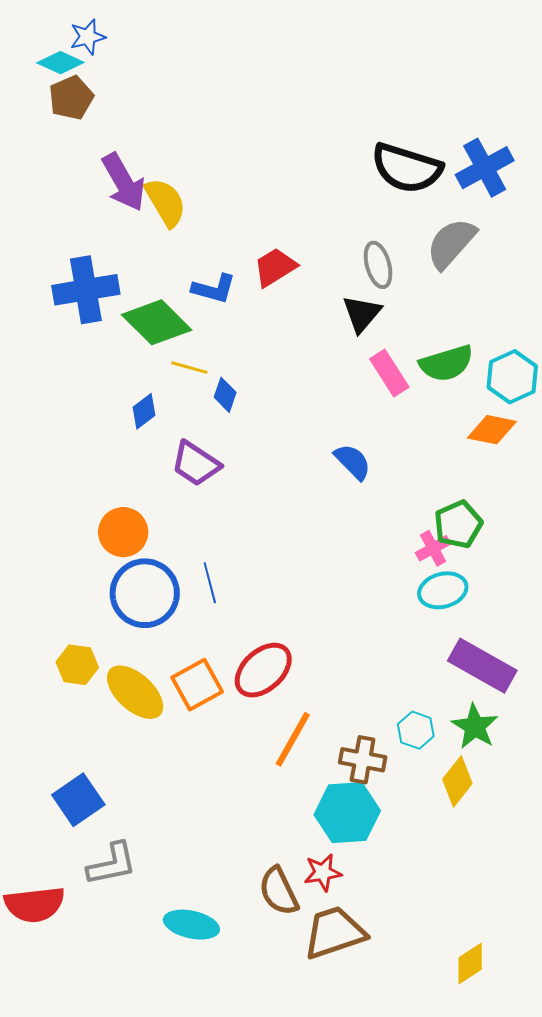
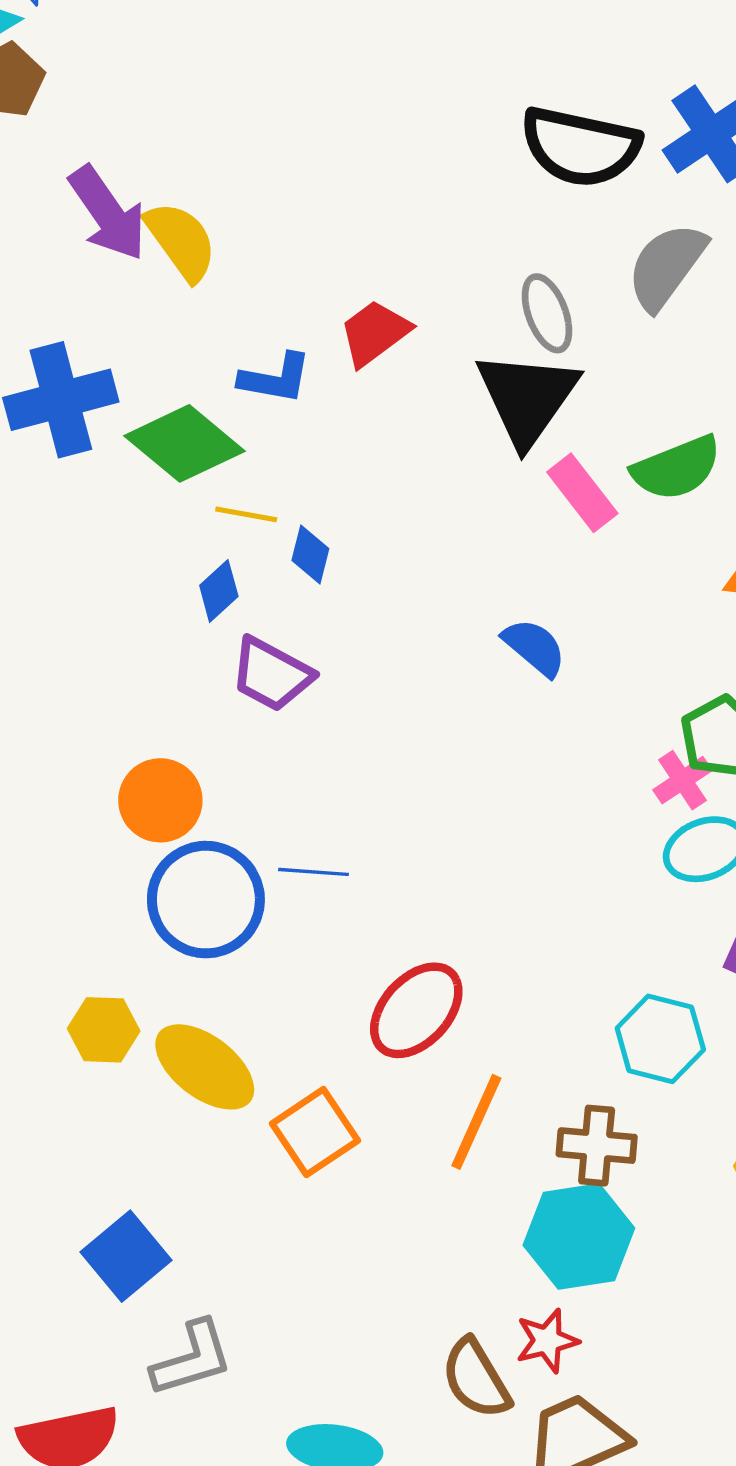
black triangle: (362, 314) -> (527, 398), size x1.6
blue diamond: (144, 411) -> (219, 591), moved
blue line: (210, 583) -> (313, 872), turned -66
orange square: (197, 685) -> (315, 1132), moved
cyan hexagon: (416, 730) -> (660, 1039), moved, size x1.4

